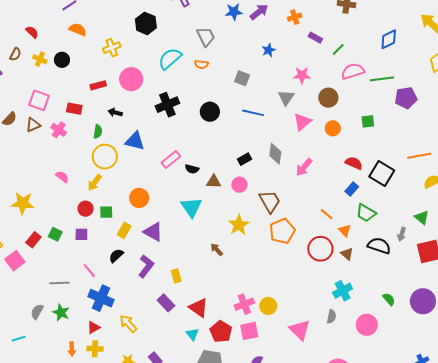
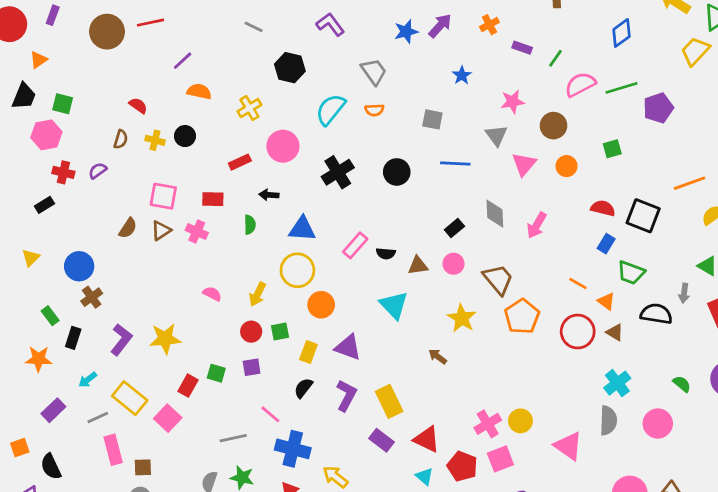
yellow circle: (105, 157) -> (297, 270), moved
yellow rectangle: (176, 276) -> (389, 401), size x1.6
gray semicircle: (331, 317) -> (608, 421), size x1.5

